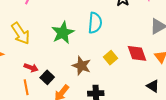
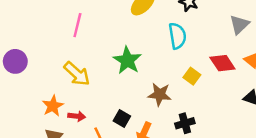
cyan semicircle: (95, 23) -> (177, 36), moved
red arrow: (31, 68) -> (77, 116), moved

